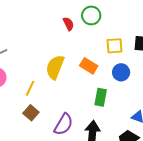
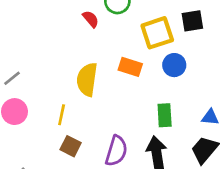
yellow square: (114, 46) -> (157, 33), size x1.4
green rectangle: (101, 97) -> (165, 115), moved

